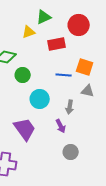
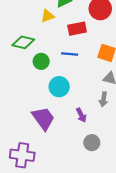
blue line: (64, 75) -> (70, 54), moved
gray arrow: (70, 107) -> (103, 99), moved

